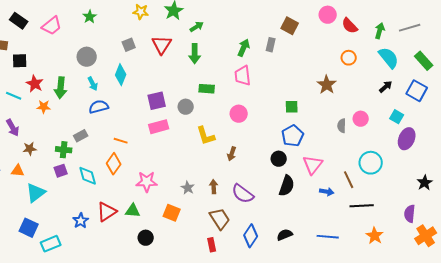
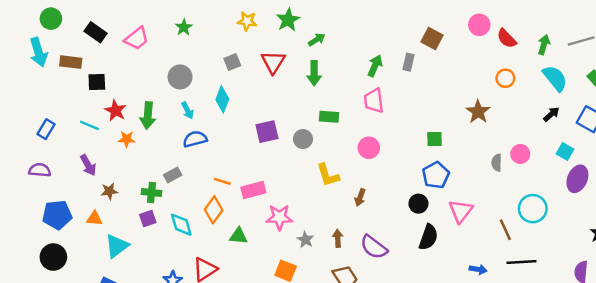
pink rectangle: (159, 127) -> (253, 190), moved
pink star: (147, 182) -> (279, 217), moved
blue arrow: (327, 192) -> (478, 269), moved
green triangle: (133, 211) -> (238, 236), moved

